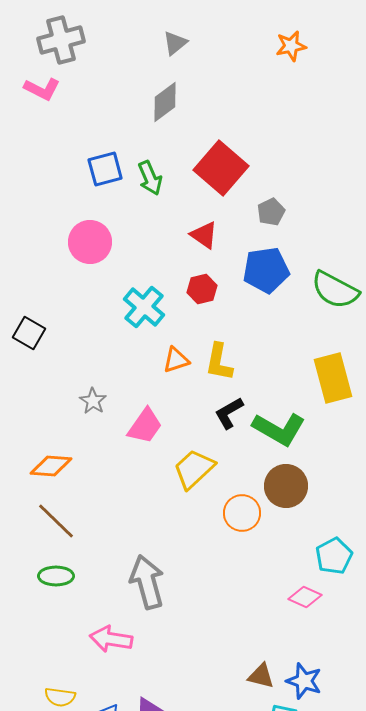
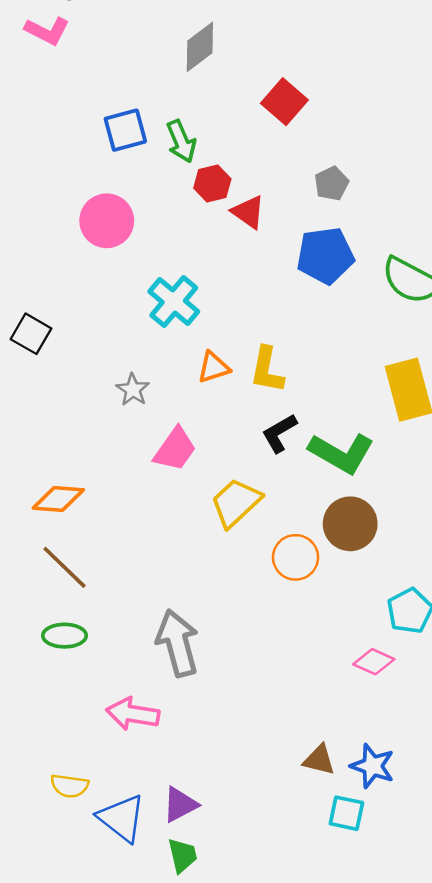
red square: (221, 168) -> (284, 102), moved, size x0.7
red hexagon: (202, 289) -> (212, 184), moved
gray star: (93, 401) -> (133, 390), moved

